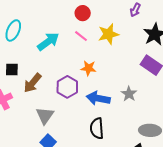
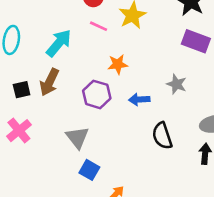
brown arrow: (33, 83) -> (49, 82), moved
blue arrow: (98, 98) -> (139, 99), size x0.7
black semicircle: (97, 128) -> (162, 136), moved

